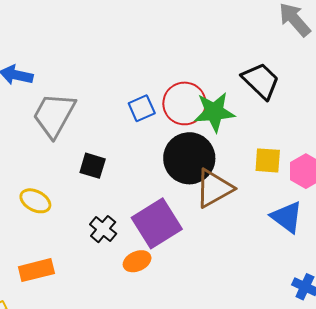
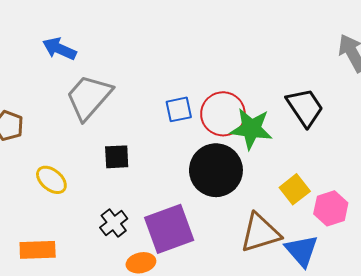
yellow square: (268, 160) -> (295, 189), turned 36
black square: (93, 166) -> (117, 157), turned -32
brown triangle: (214, 188) -> (260, 233), moved

